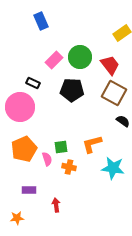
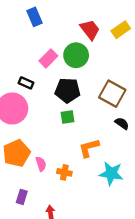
red trapezoid: (110, 65) -> (90, 30), moved
green square: (61, 147) -> (68, 117), moved
purple rectangle: (29, 190) -> (22, 197), turned -72

